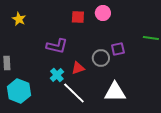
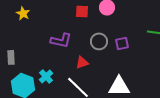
gray circle: (101, 58) -> (99, 41), moved
cyan cross: (57, 75) -> (46, 76), moved

